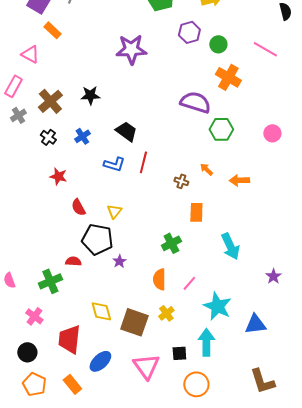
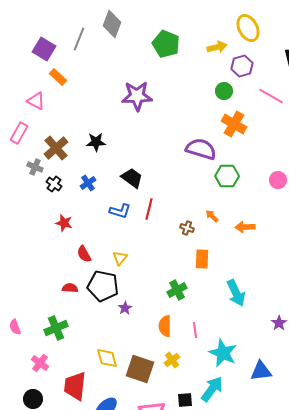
purple hexagon: (189, 32) -> (242, 66), moved
gray cross: (18, 115) -> (35, 167), moved, turned -35
red semicircle: (73, 261) -> (70, 288), moved
pink line: (189, 283) -> (195, 330), turned -49
cyan arrow: (206, 342) -> (212, 389), turned 36

